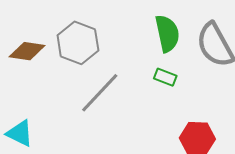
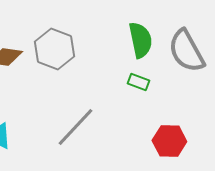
gray line: (100, 93) -> (75, 127), moved

